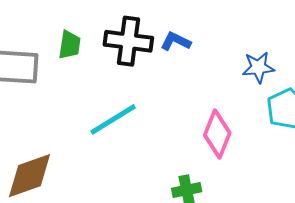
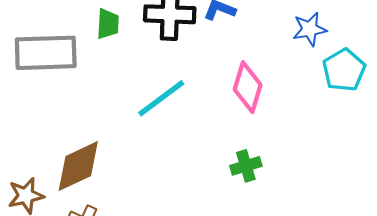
pink diamond: (217, 134) -> (248, 87), moved

